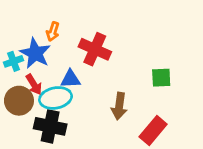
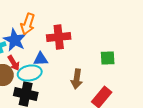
orange arrow: (53, 32) -> (28, 24), size x1.5
red cross: (95, 49) -> (59, 37), turned -30

